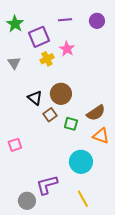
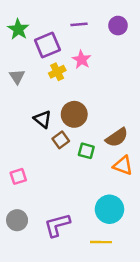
cyan circle: (81, 162) -> (109, 209), moved
yellow line: (83, 199) -> (101, 242), turned -60
gray circle: (27, 201) -> (17, 220), moved

